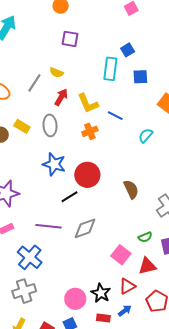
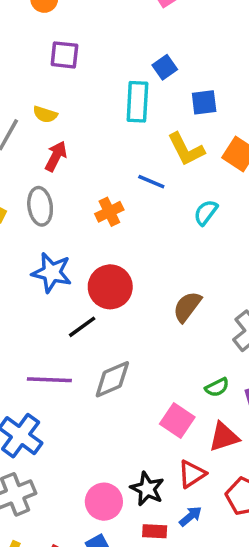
blue square: (140, 77) -> (204, 102), moved
yellow L-shape: (88, 103) -> (186, 149), moved
brown semicircle: (131, 189) -> (187, 307), turned -114

